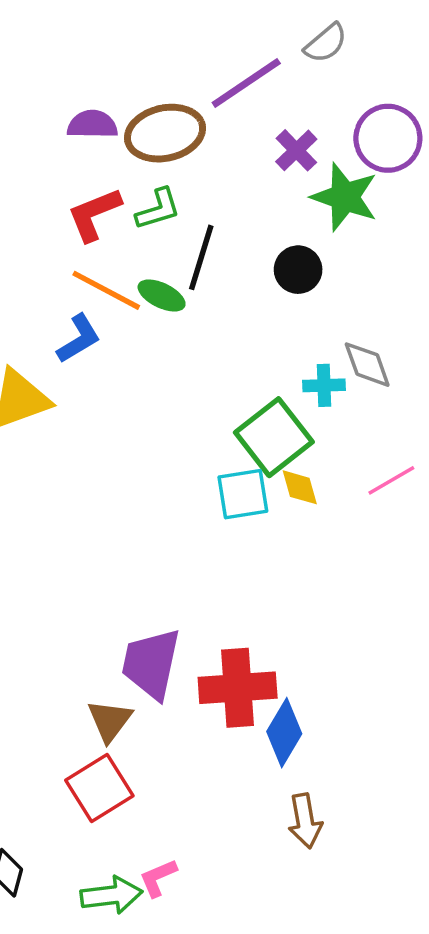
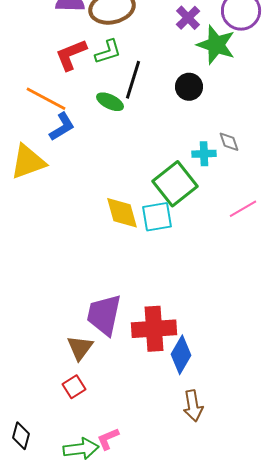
orange line: (106, 290) -> (46, 99), moved
gray diamond: (367, 365) -> (229, 142), size x0.7
yellow diamond: (300, 487) -> (122, 213), moved, size x1.5
red square: (99, 788) -> (74, 387), size x0.6

